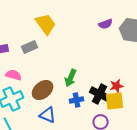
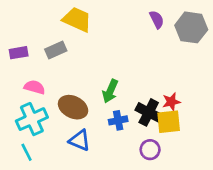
yellow trapezoid: (46, 24) -> (77, 19), turned -30
purple semicircle: (106, 24) -> (157, 19), turned -96
brown ellipse: (43, 90) -> (73, 107), turned 65

